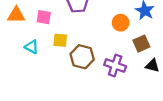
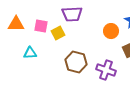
yellow square: (60, 40) -> (58, 33), moved, turned -32
cyan triangle: (32, 47) -> (30, 53), turned -32

